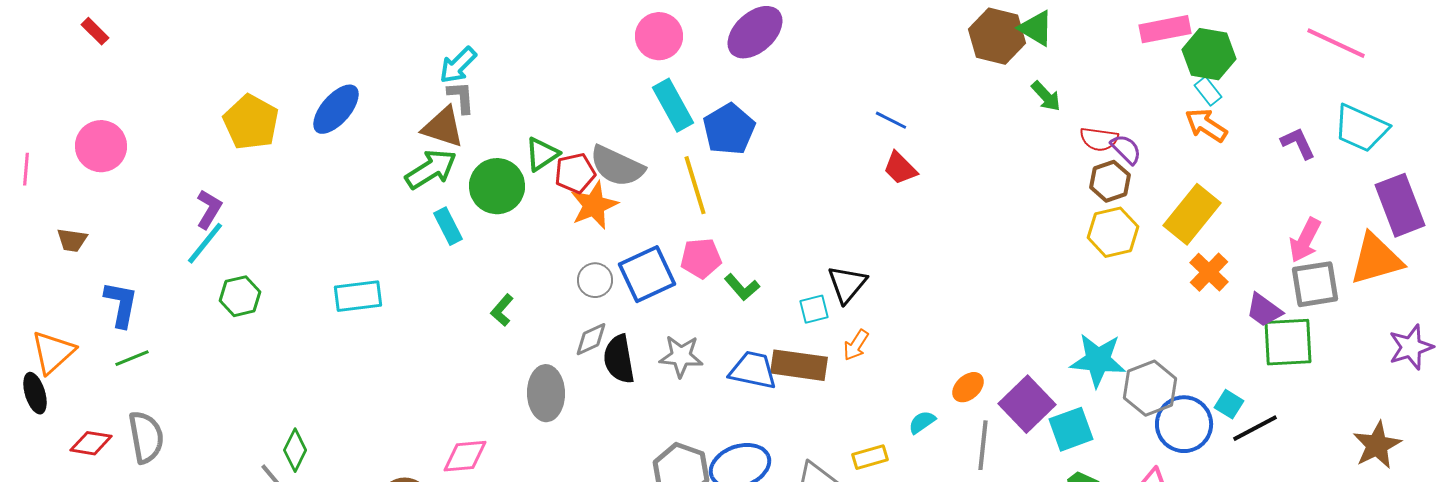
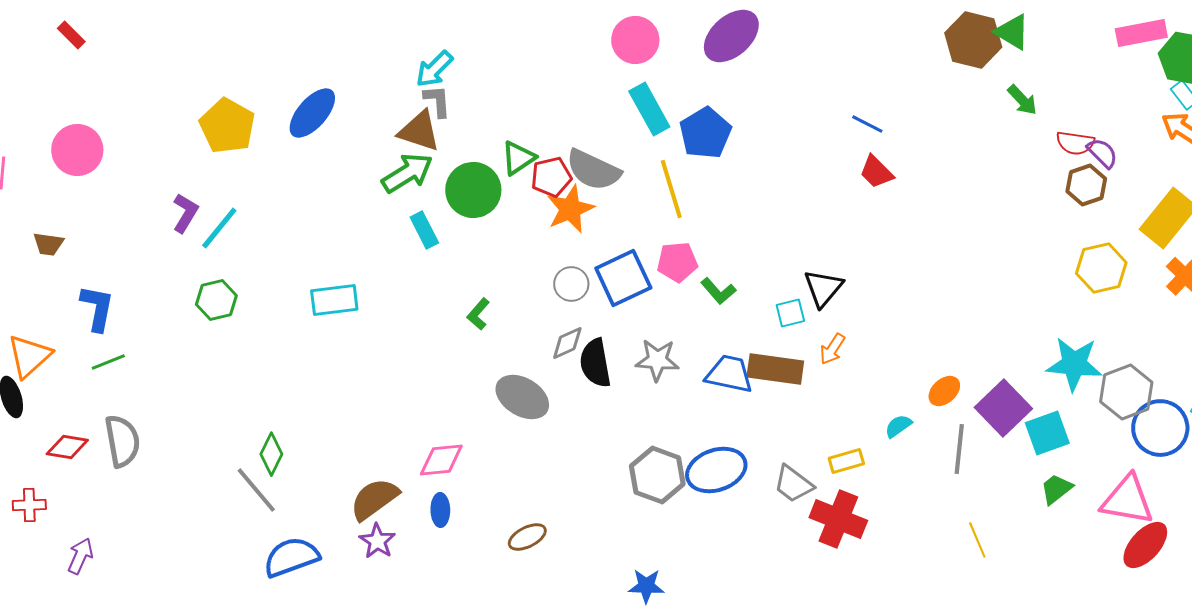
yellow hexagon: (1113, 232) -> (1101, 268), moved
cyan line: (205, 243) -> (219, 228), moved
gray ellipse: (546, 393) -> (522, 397), turned -58

